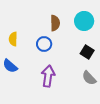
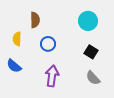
brown semicircle: (55, 23) -> (35, 20), moved

